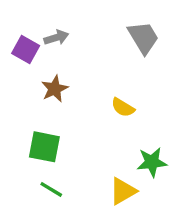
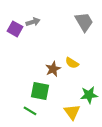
brown star: (55, 89) -> (53, 69), moved
green square: (44, 147) -> (40, 91), moved
yellow triangle: (123, 191) -> (72, 112), turned -36

